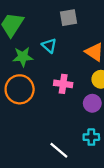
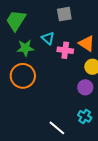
pink cross: (63, 84) -> (65, 50), moved
cyan cross: (91, 137) -> (85, 116), turned 32

